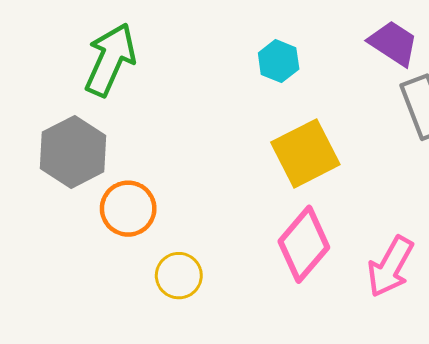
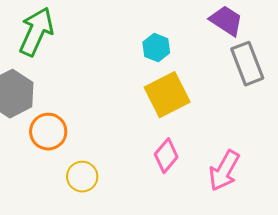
cyan hexagon: (279, 61) -> (156, 48), moved
pink diamond: (304, 244) -> (166, 156), size x0.7

